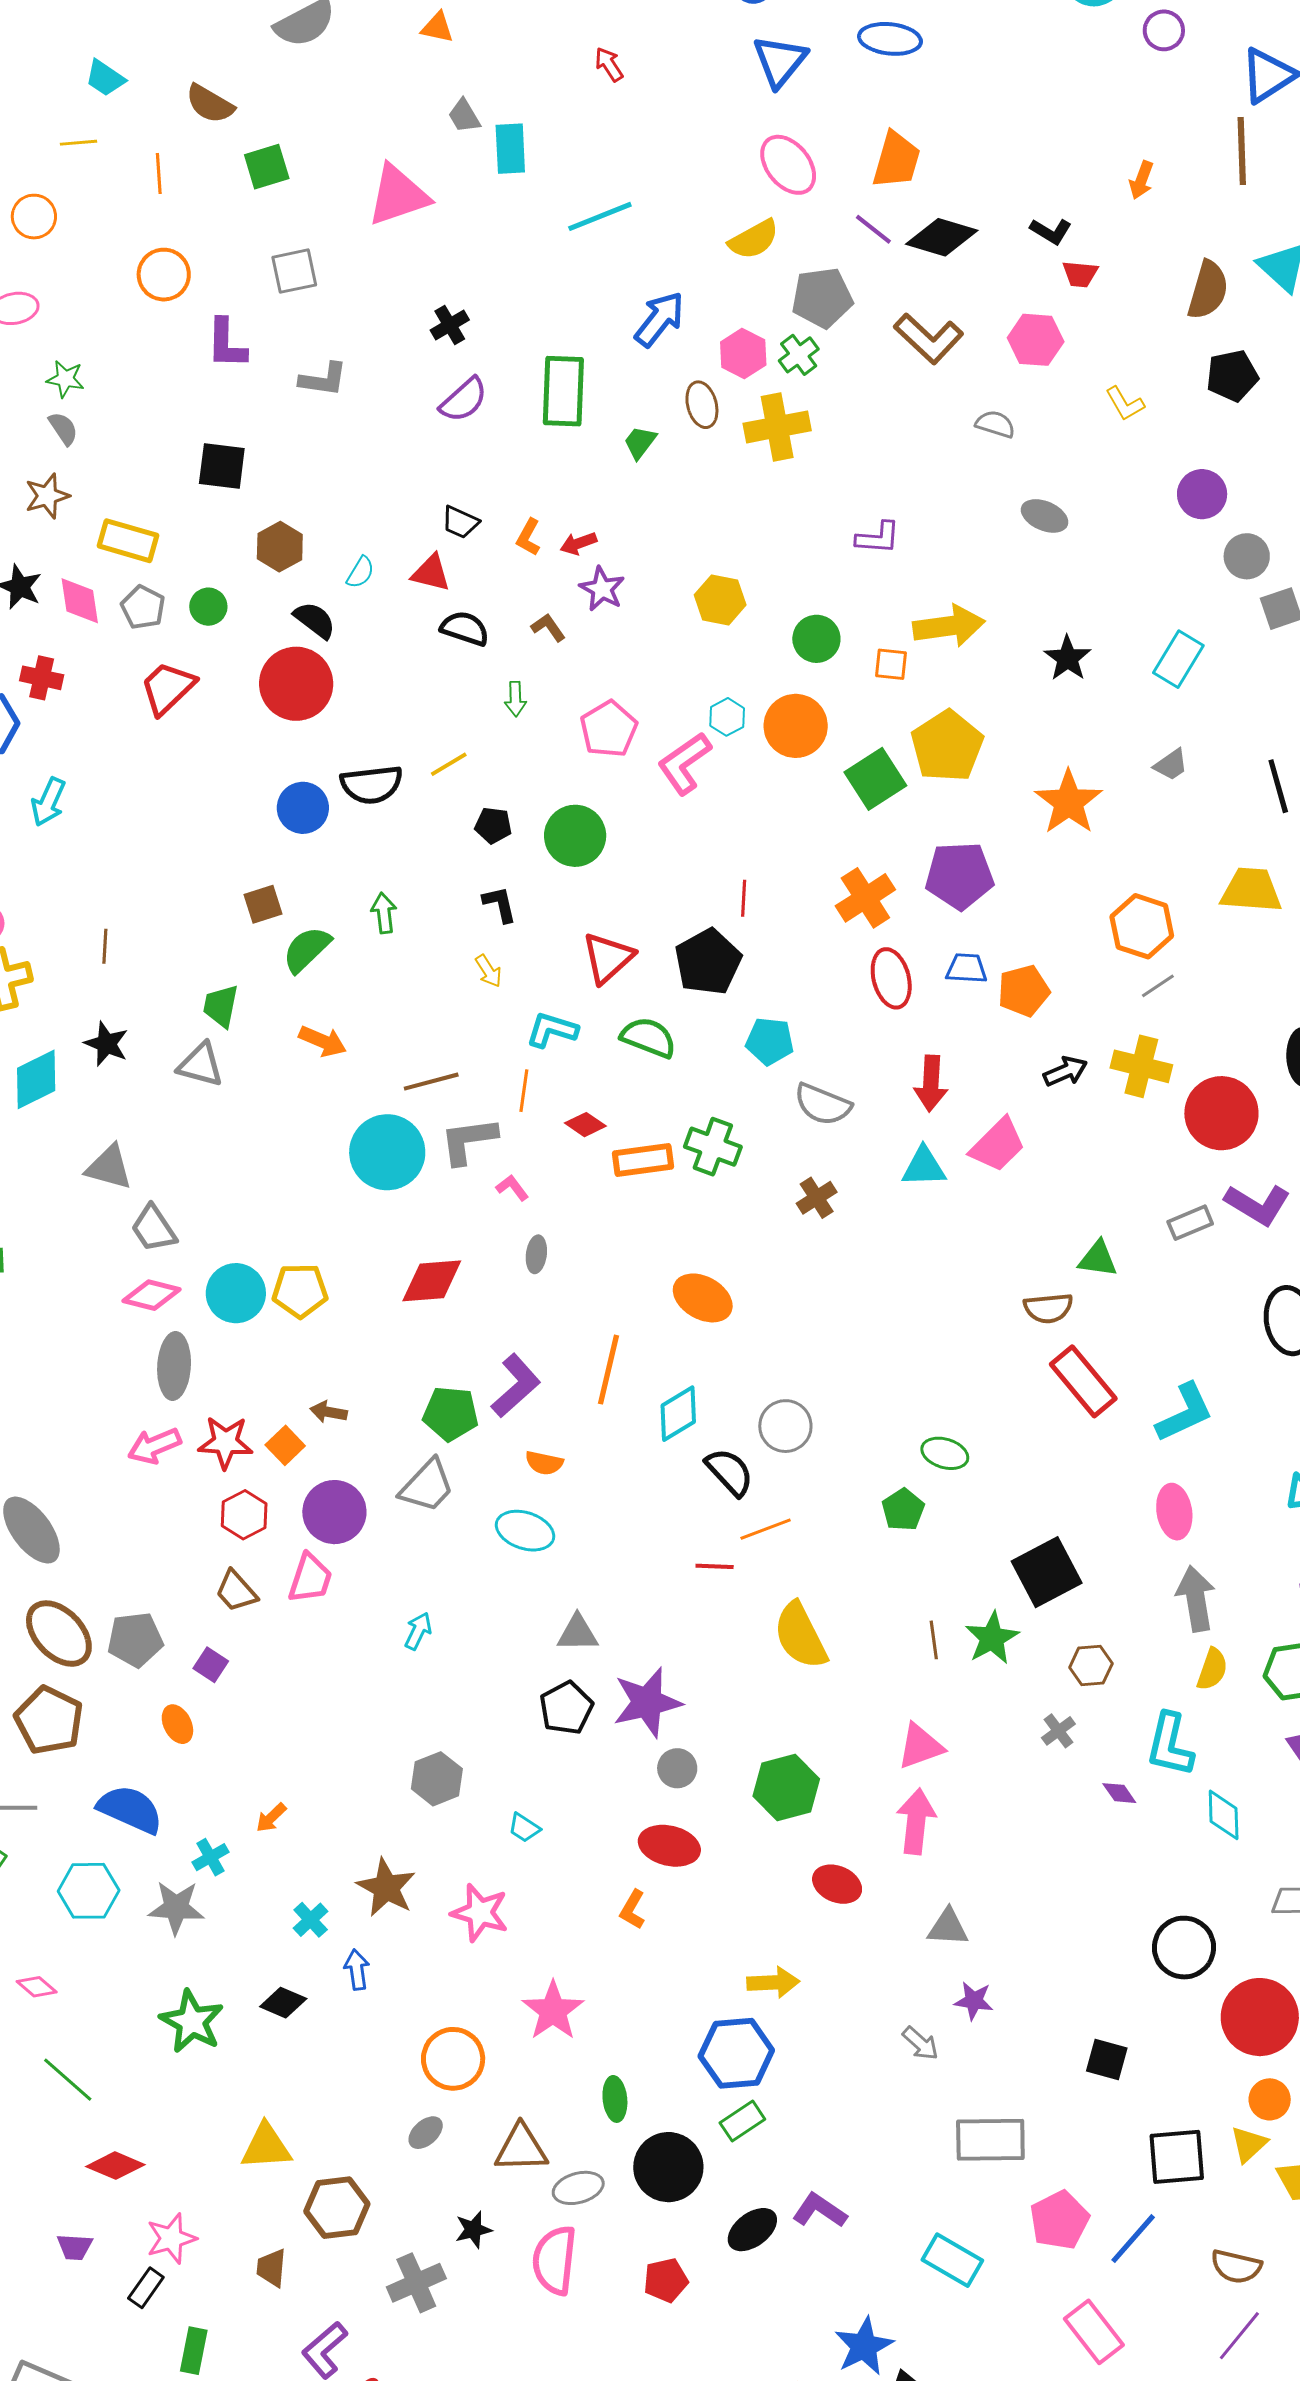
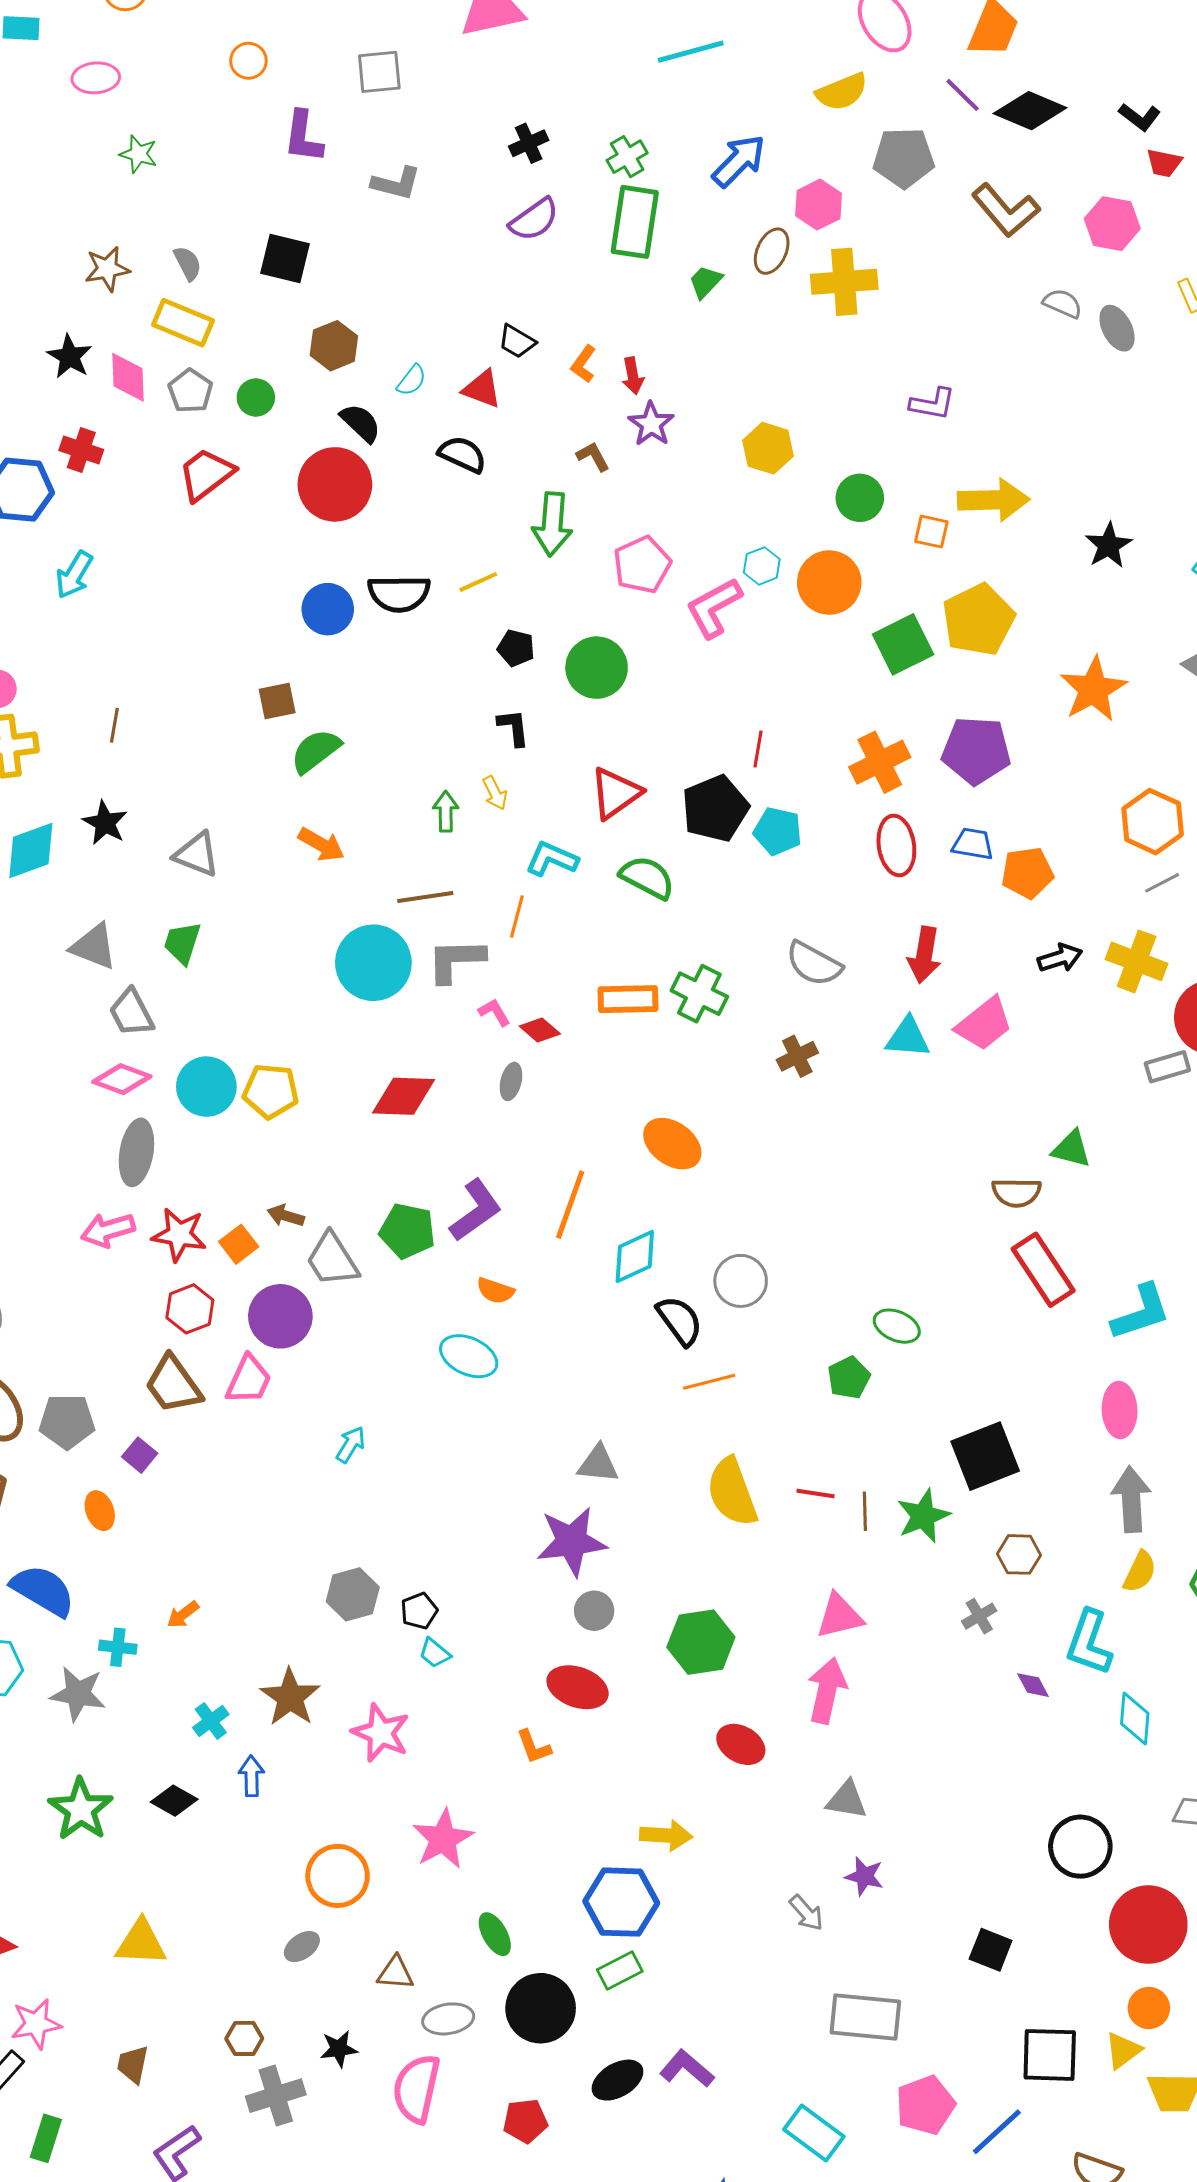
orange circle: (164, 275) -> (248, 61), size x0.7
green cross: (799, 355) -> (627, 157), moved
brown ellipse: (702, 405) -> (772, 251), turned 33
gray semicircle: (63, 429) -> (188, 263), moved
gray ellipse: (1045, 516) -> (1117, 328), moved, turned 33
red arrow: (578, 543) -> (633, 376), turned -87
black semicircle: (465, 628) -> (462, 454), moved
green arrow: (515, 699) -> (552, 524), size x1.8
green arrow: (384, 913) -> (446, 811), moved
green trapezoid: (221, 1006) -> (182, 943), moved
cyan pentagon: (770, 1041) -> (778, 831), moved
red diamond: (585, 1125) -> (540, 1030), moved
gray rectangle: (1190, 1223) -> (1167, 1067), moved
gray trapezoid: (427, 1486) -> (332, 1260), moved, turned 98
red line: (715, 1566) -> (815, 1494), moved
brown trapezoid: (236, 1591) -> (173, 1384), size x1.4
gray triangle: (578, 1633) -> (598, 1464), moved
black pentagon: (566, 1708) -> (419, 1611), moved, size x0.7
cyan cross: (210, 1857) -> (118, 1647), turned 30
orange L-shape: (633, 1910) -> (534, 1747), turned -57
green ellipse: (615, 2099) -> (495, 1934), turned -30
brown triangle: (521, 2148) -> (396, 1973), size x0.7
brown hexagon: (337, 2208) -> (244, 2038), moved, size x0.6

